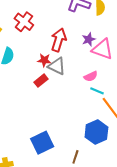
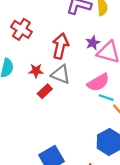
red star: (44, 60) -> (36, 71), moved
pink semicircle: (91, 76) -> (98, 82), size x1.5

